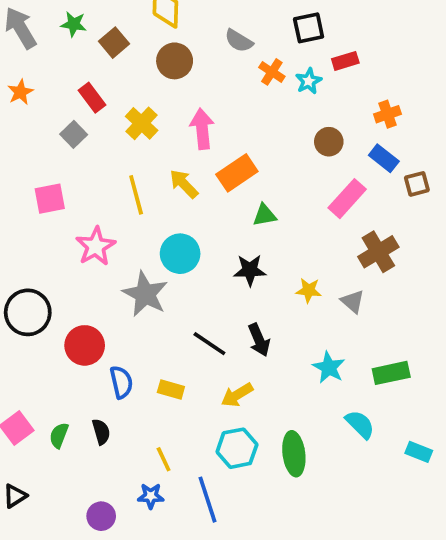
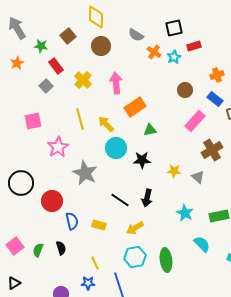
green star: (74, 24) -> (41, 46), moved
yellow arrow: (184, 184) -> (106, 124), moved
cyan circle: (180, 254) -> (116, 148), moved
black arrow: (259, 340) -> (147, 198), turned 36

